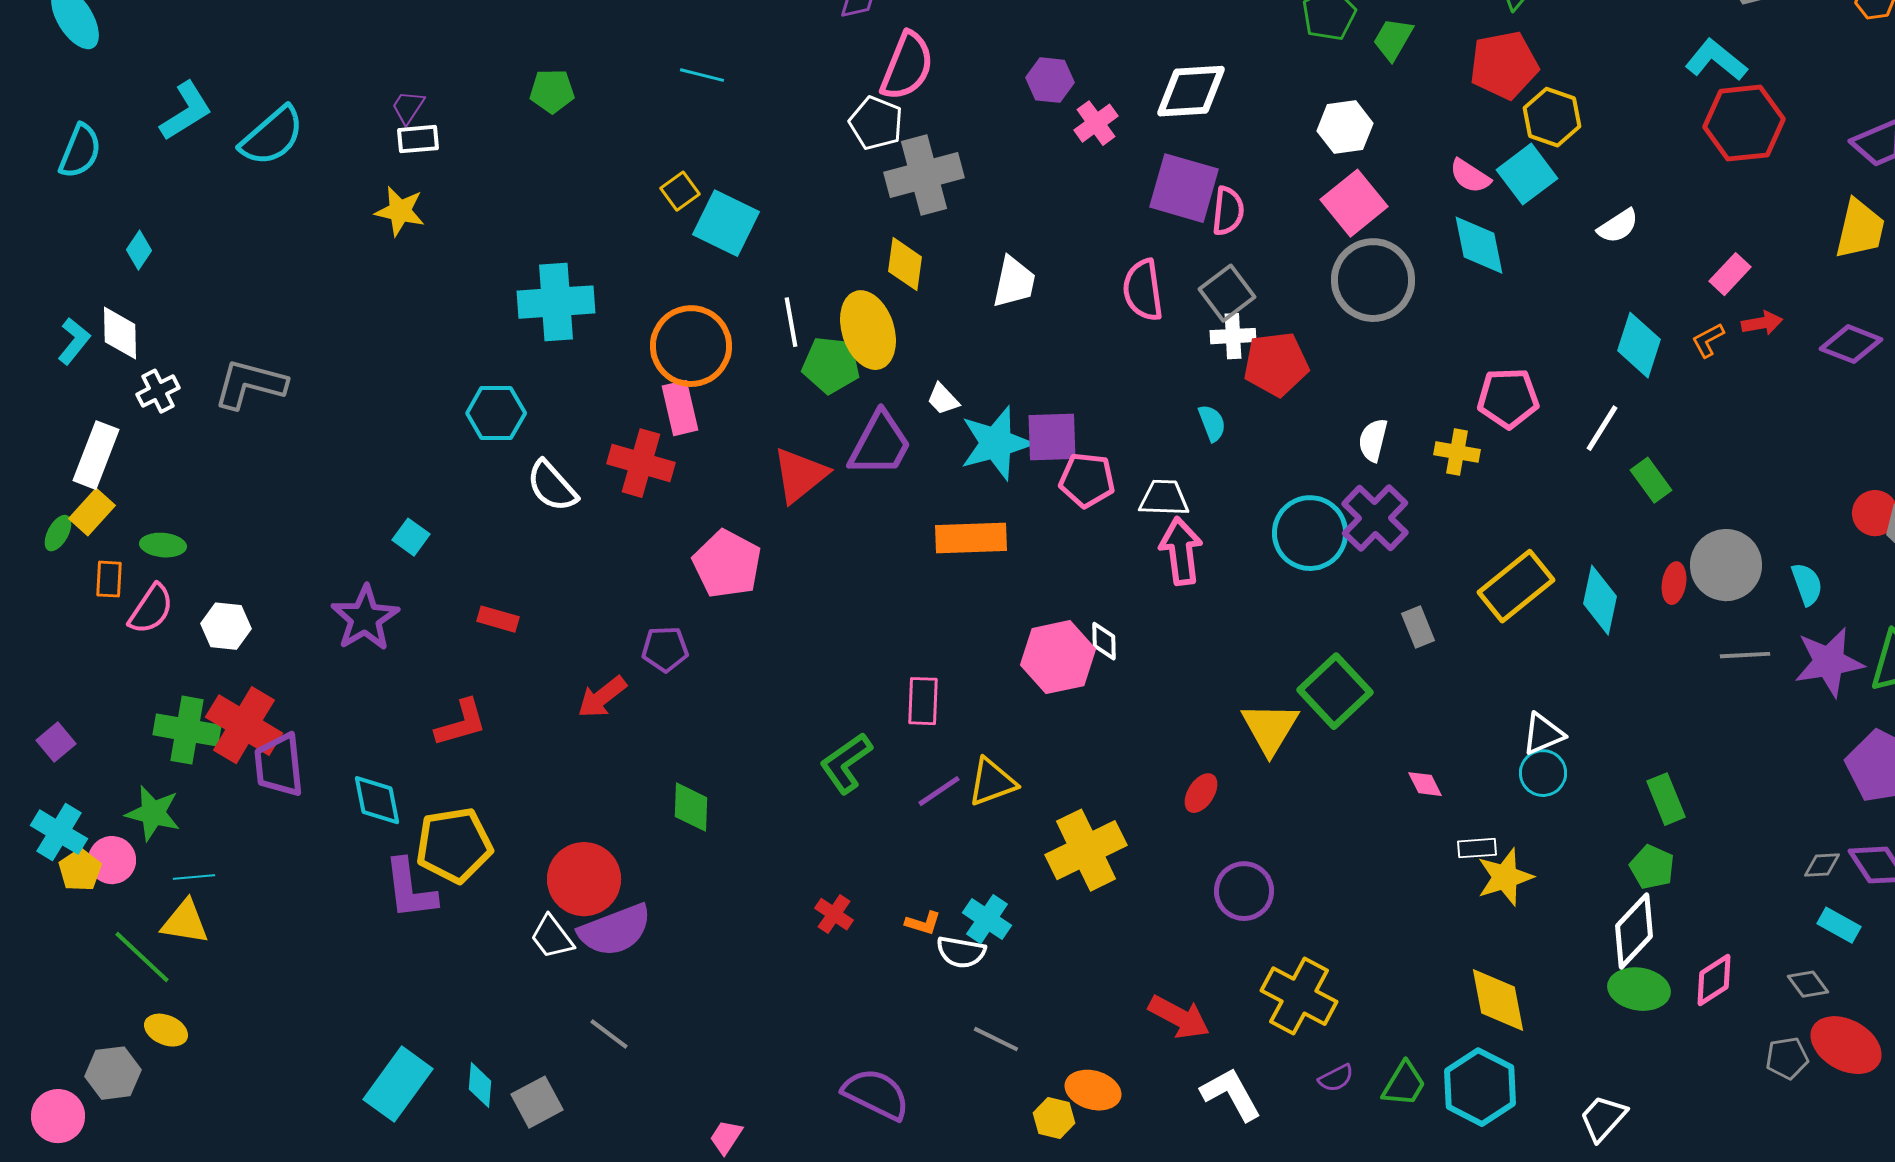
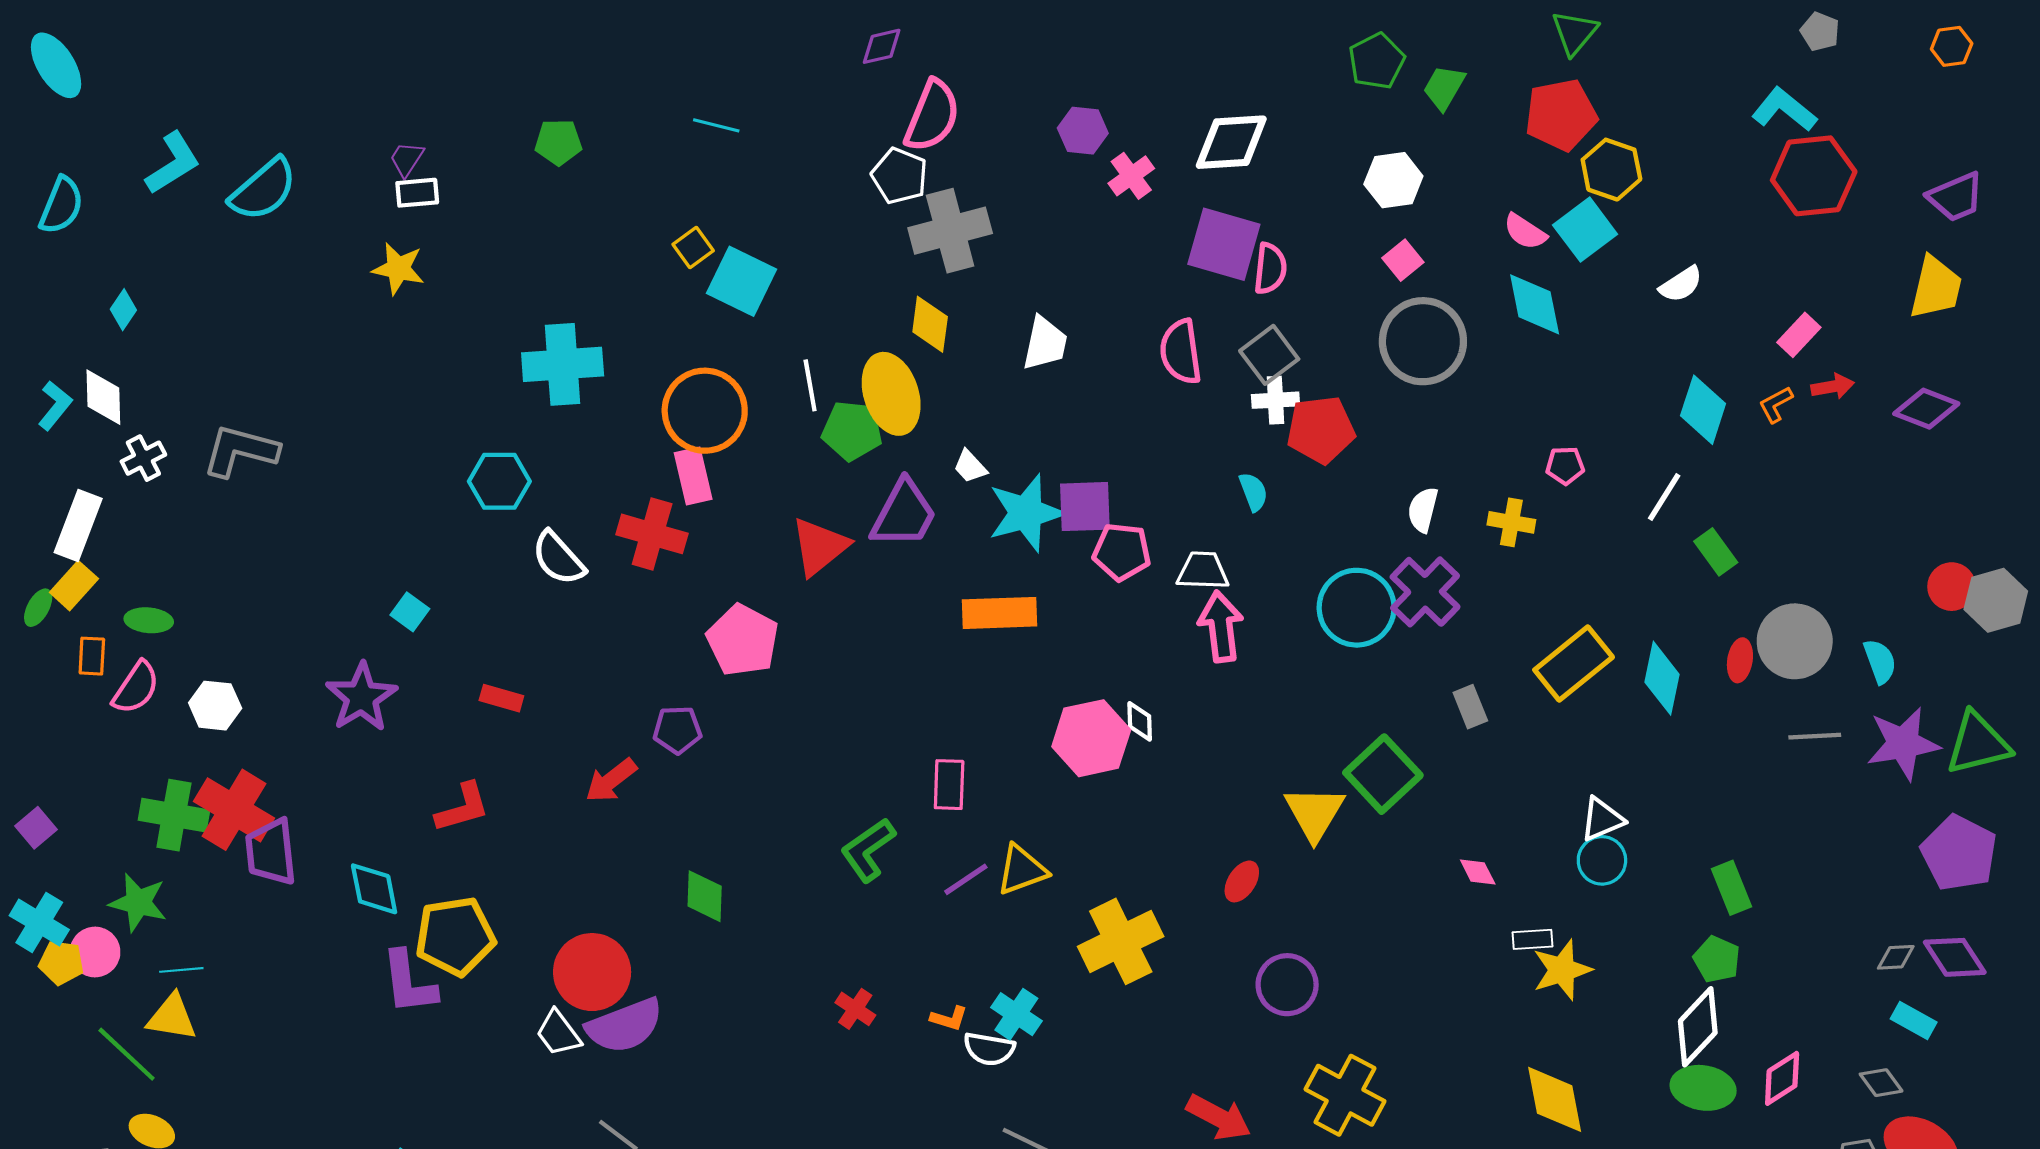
pink square: (1354, 203) -> (1403, 260), size x0.6
pink pentagon: (1508, 398) -> (1565, 465), size x0.6
yellow pentagon: (80, 870) -> (61, 963), turned -30

